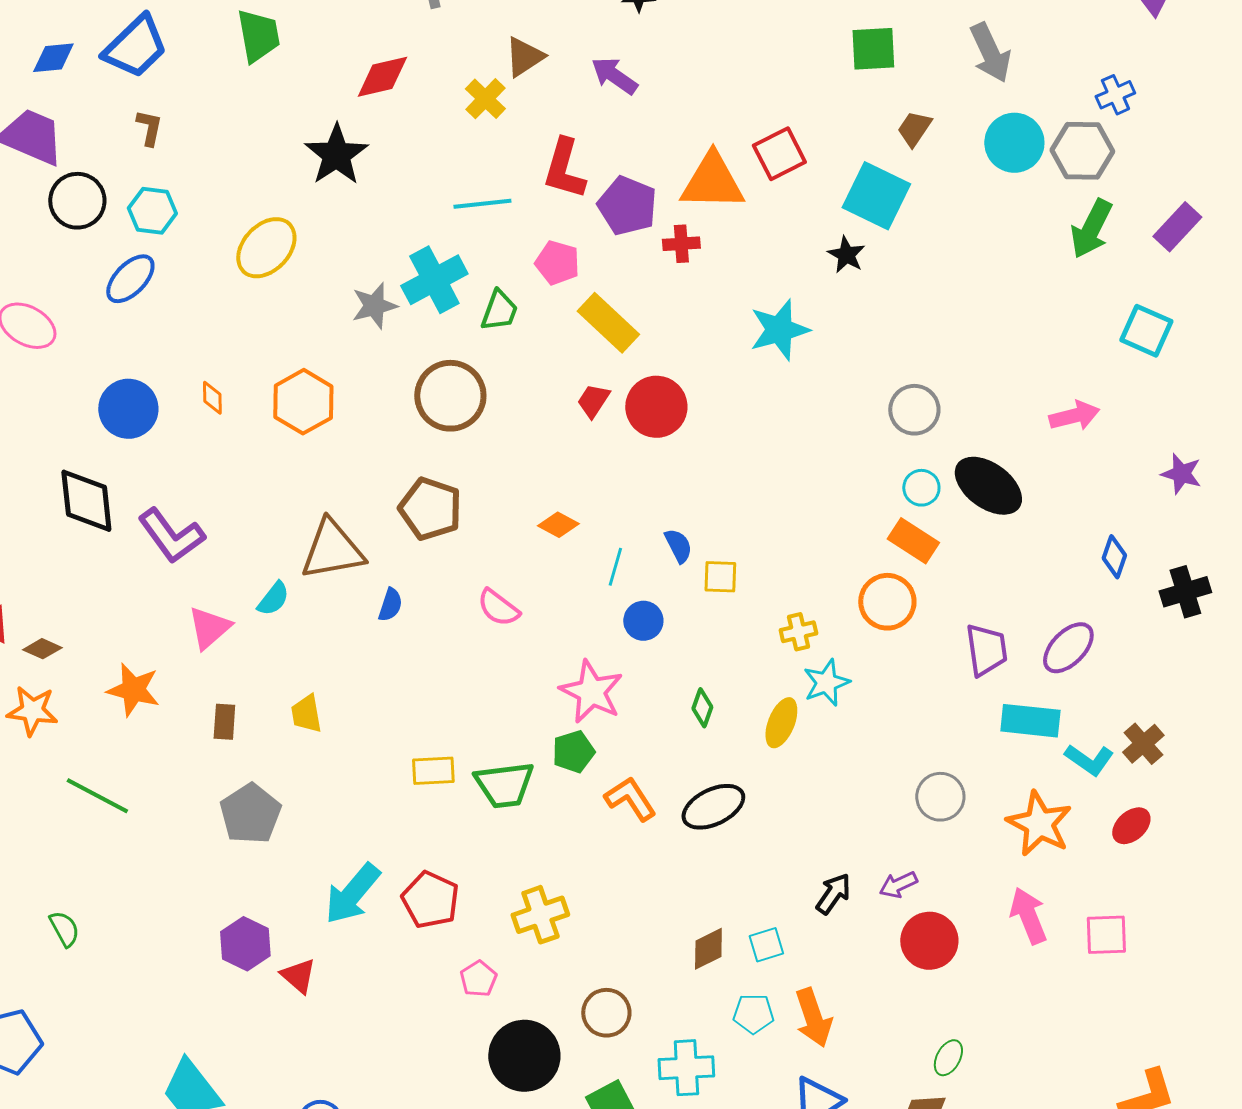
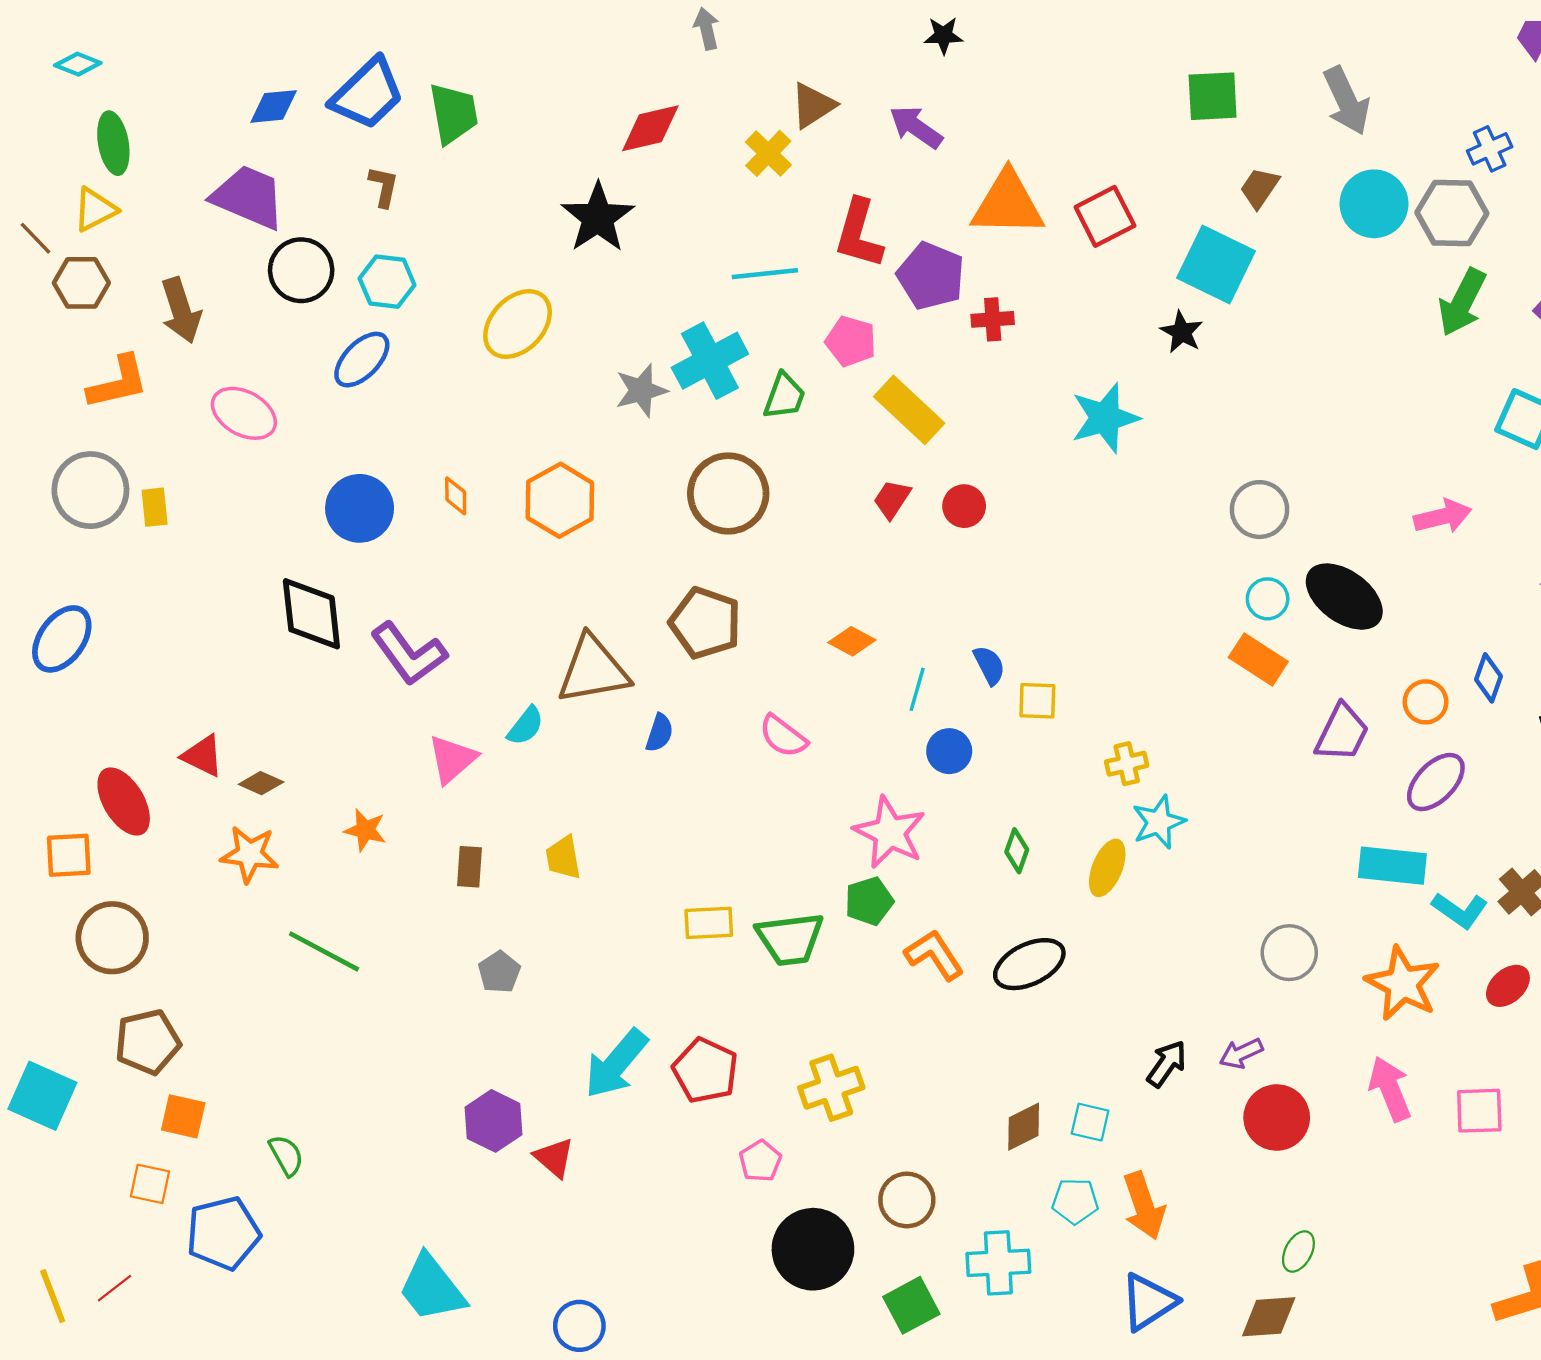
green trapezoid: (258, 36) -> (453, 113), moved
orange triangle: (712, 182) -> (1008, 204), moved
red circle: (656, 407) -> (964, 506), size x0.6
orange circle: (887, 602) -> (1426, 702), moved, size x0.7
purple trapezoid: (986, 650) -> (1342, 733), moved, turned 34
orange star: (133, 690) -> (365, 830), size x0.7
gray pentagon: (250, 814) -> (499, 972), size x0.6
green semicircle: (64, 929) -> (286, 1155), moved
cyan square: (766, 945) -> (1090, 1122), turned 30

